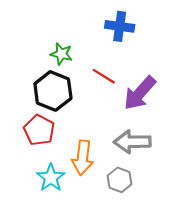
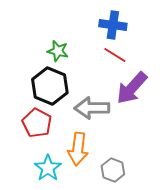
red line: (104, 76) -> (115, 55), moved
gray arrow: (132, 142) -> (92, 108), moved

